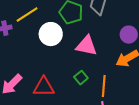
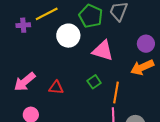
red triangle: (44, 87) -> (56, 87), size x0.7

